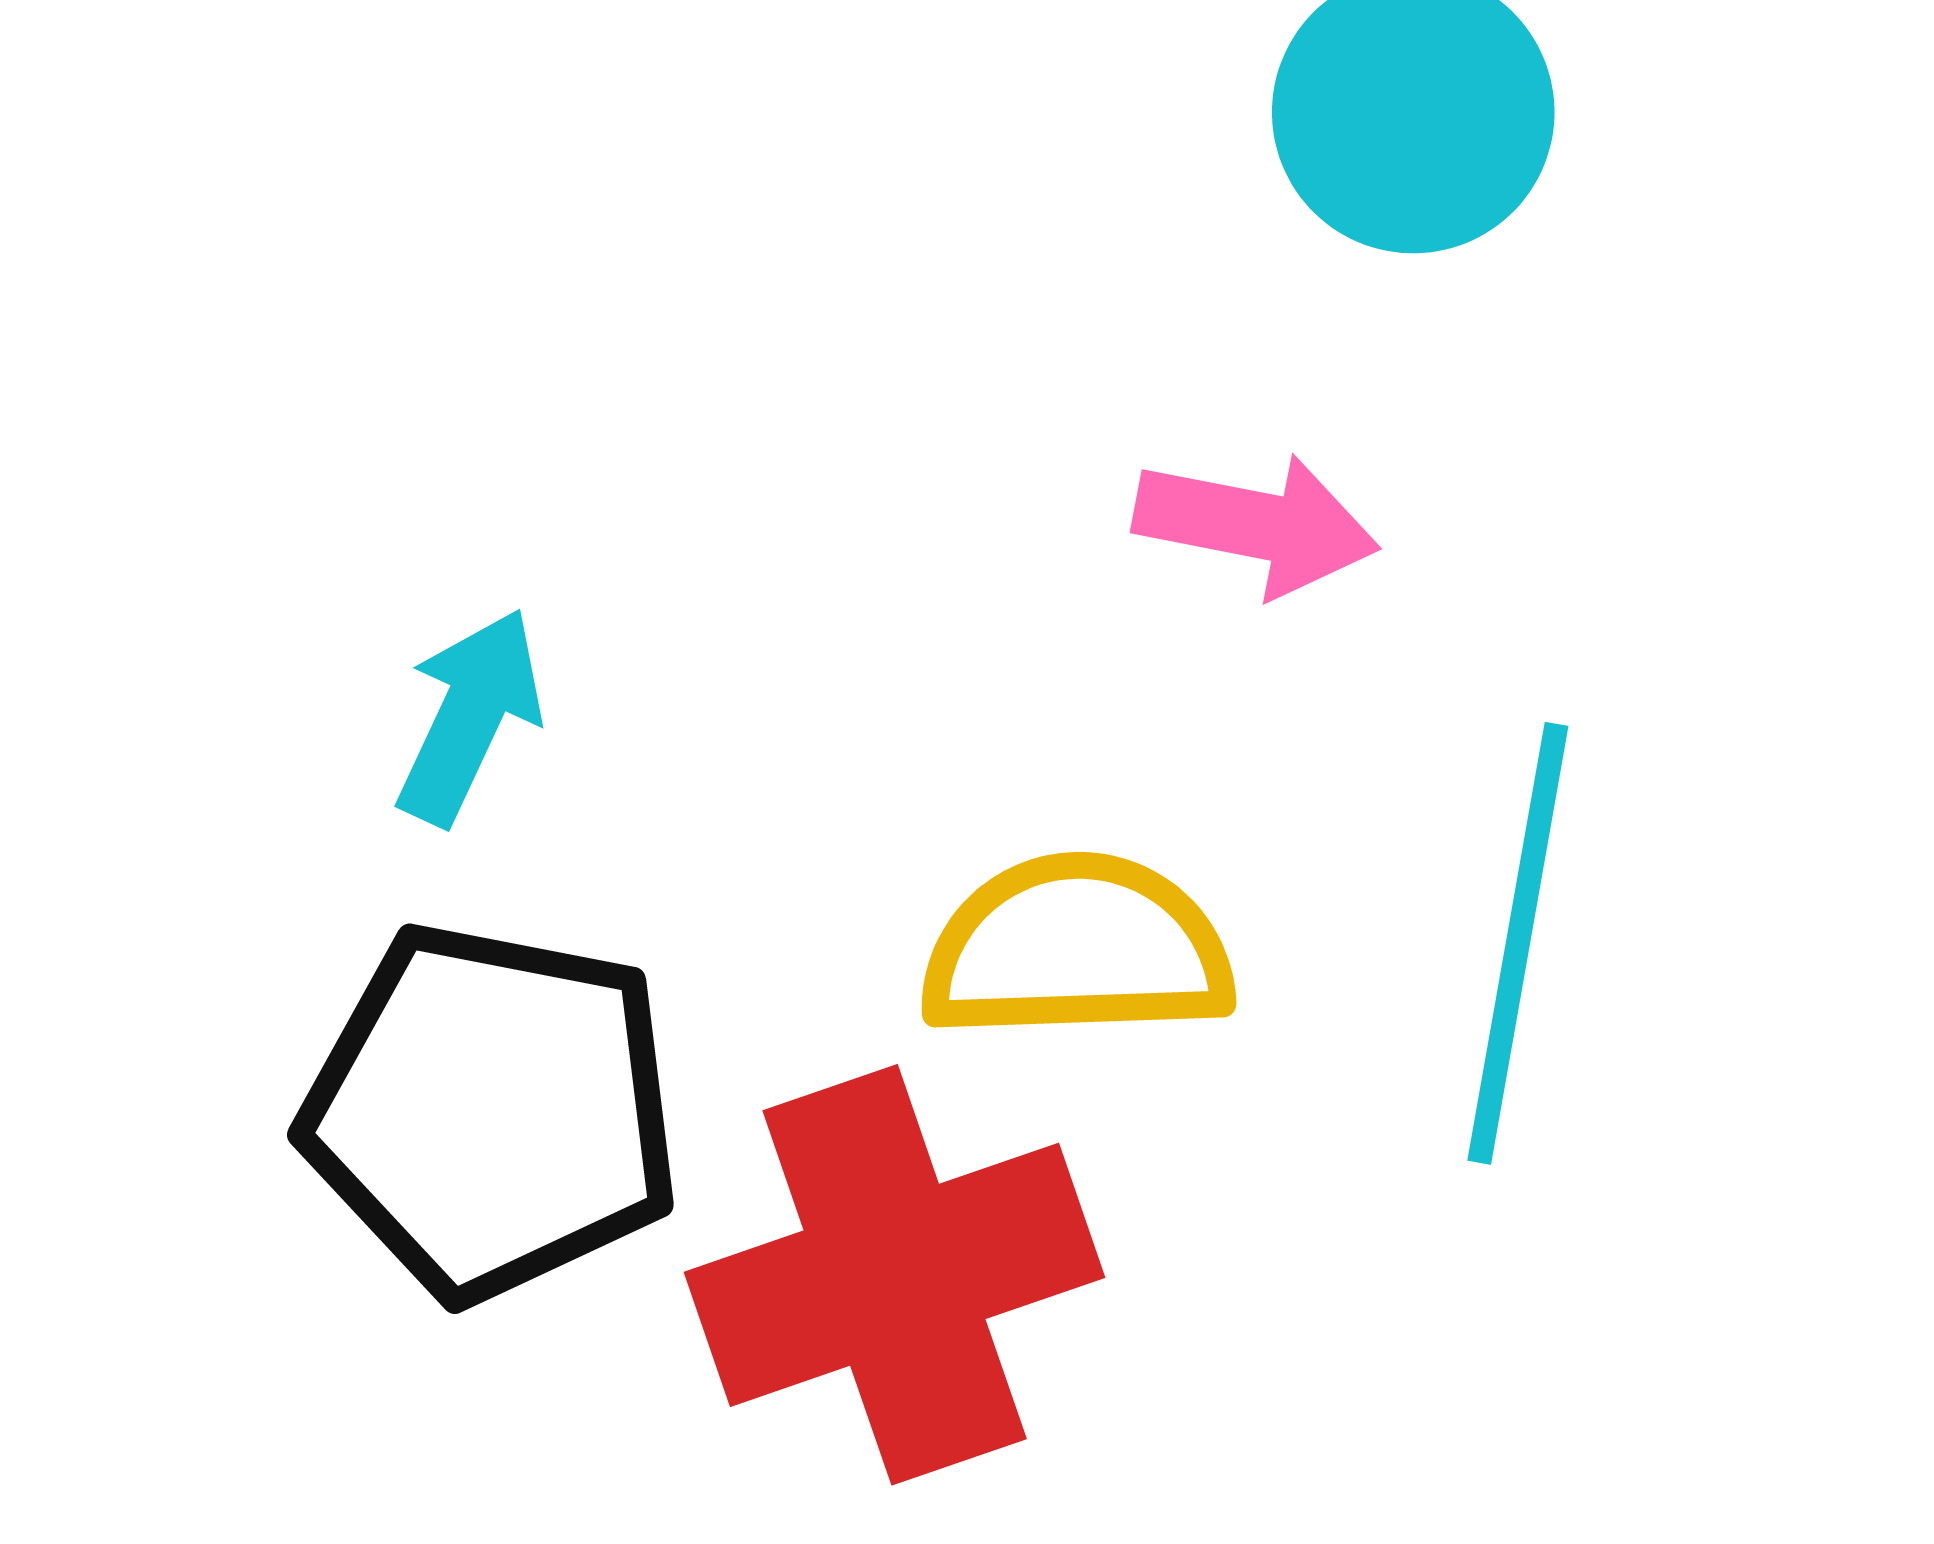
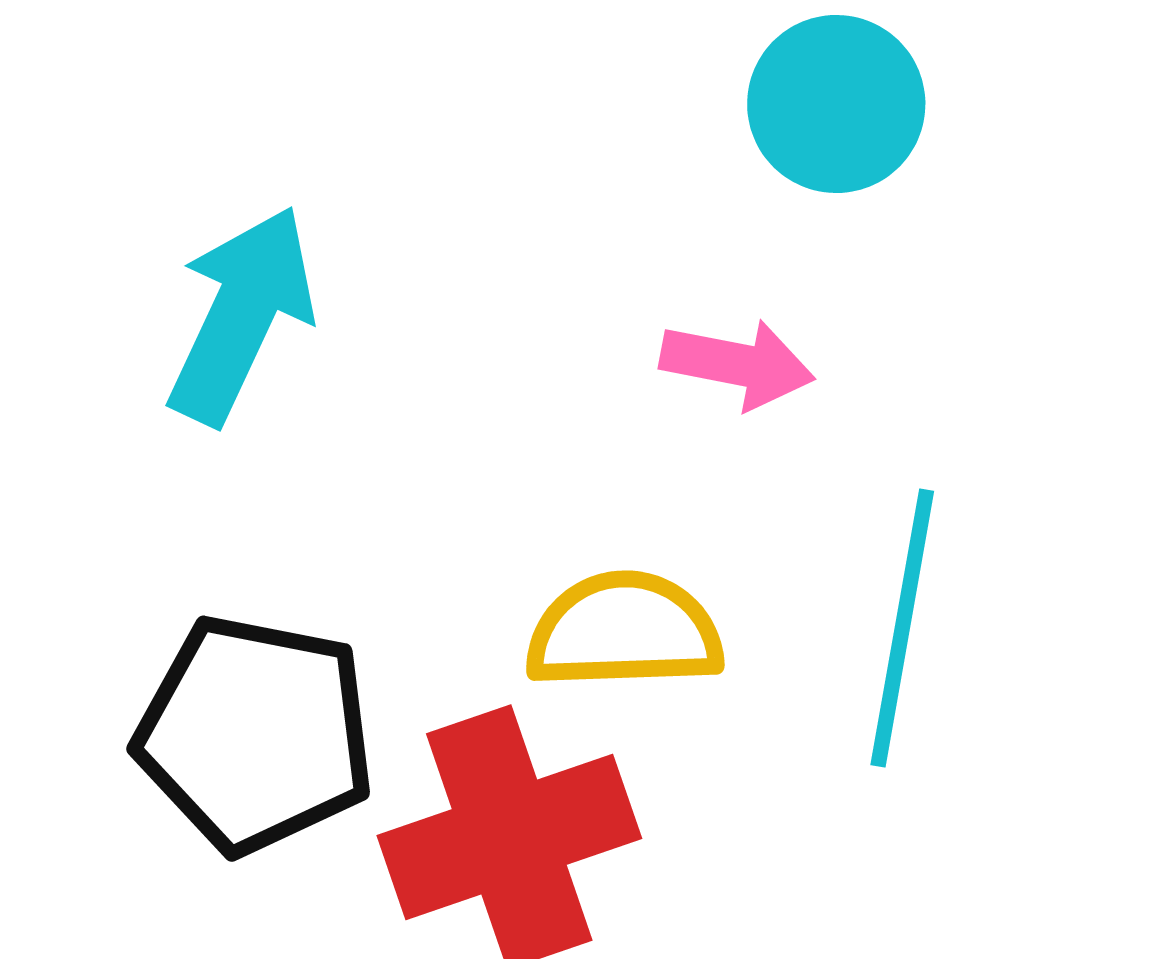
cyan arrow: (469, 716) -> (241, 315), moved, size x1.6

